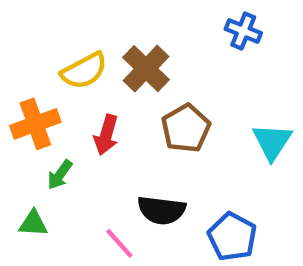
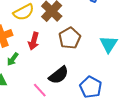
black semicircle: (161, 210) -> (59, 75), turned -45

